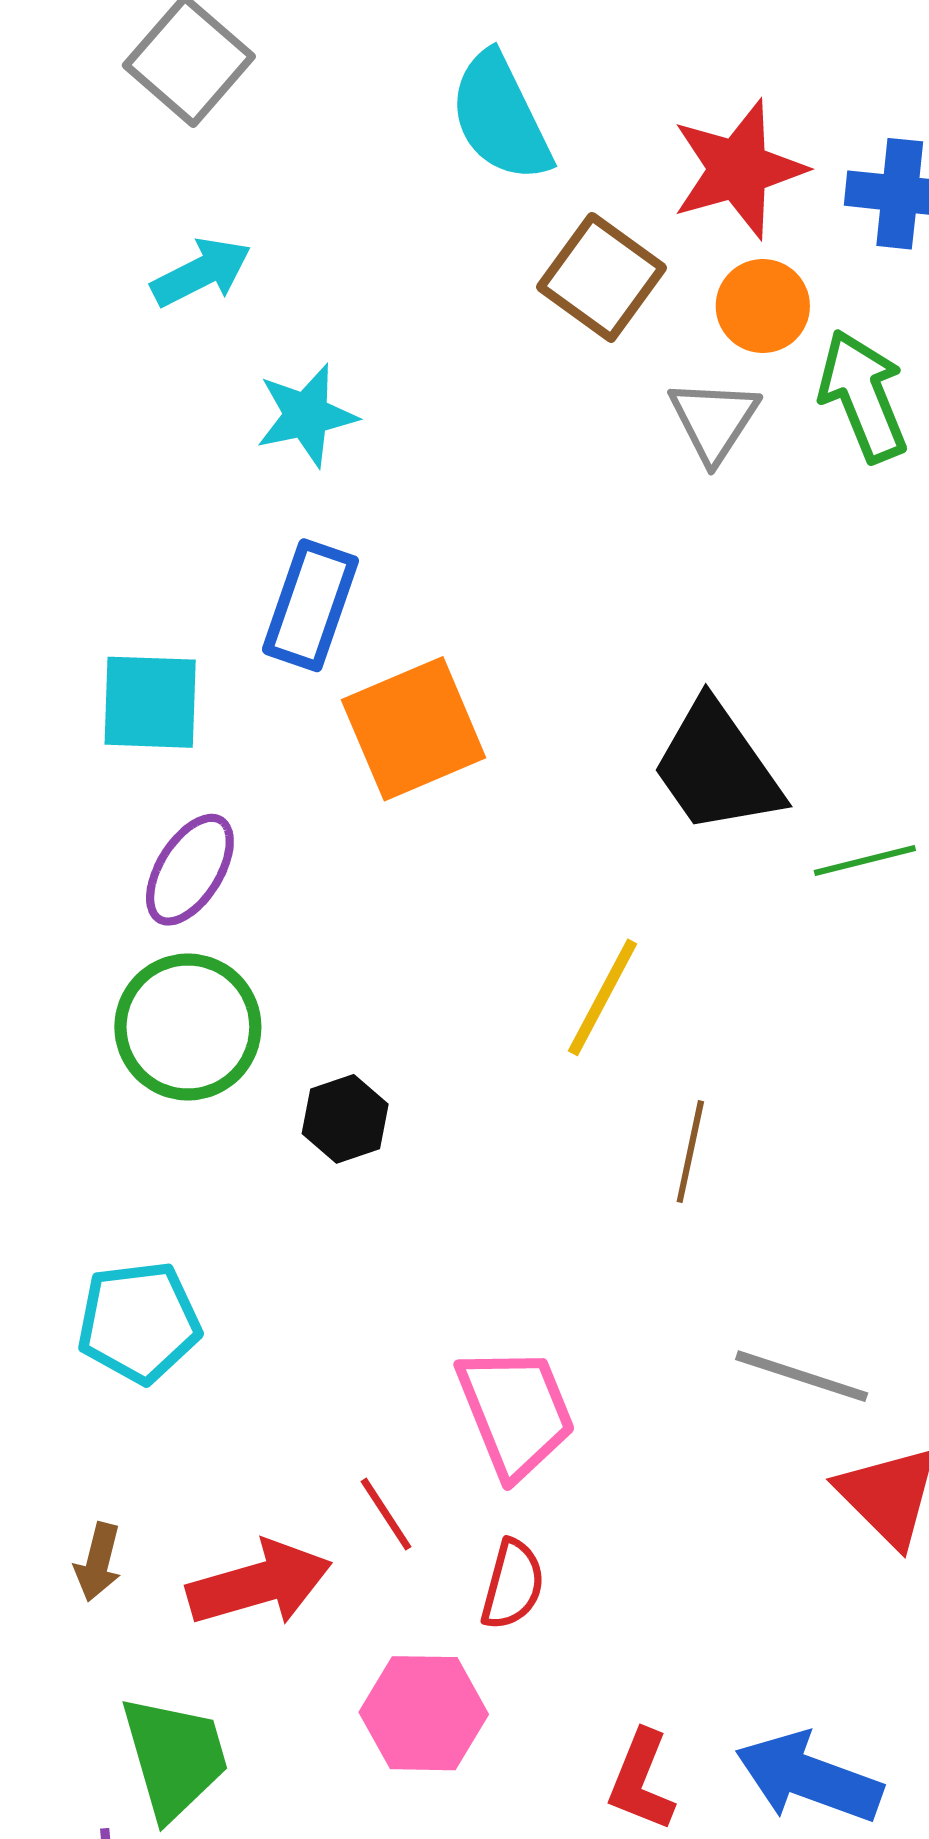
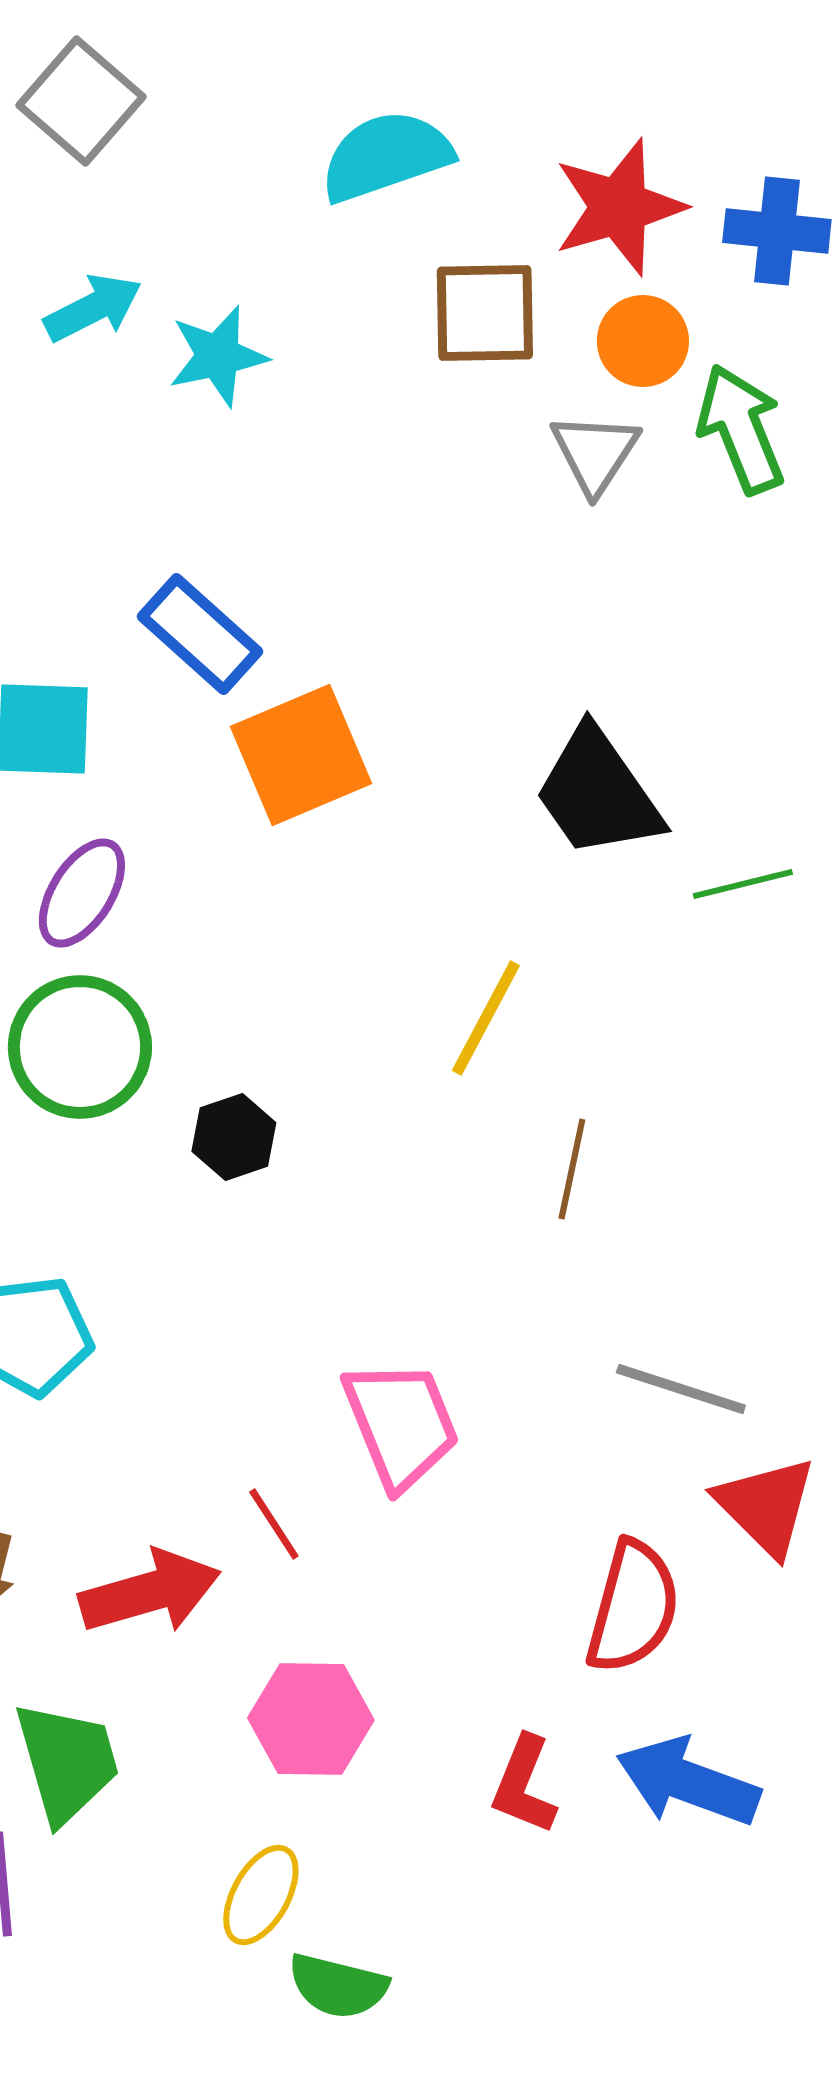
cyan semicircle: (500, 117) -> (386, 156), turned 97
brown square: (601, 277) -> (485, 313), turned -37
cyan star: (306, 415) -> (218, 356), moved
blue rectangle: (310, 605) -> (200, 634), turned -67
red semicircle: (513, 1585) -> (633, 1607), moved, size x1.5

